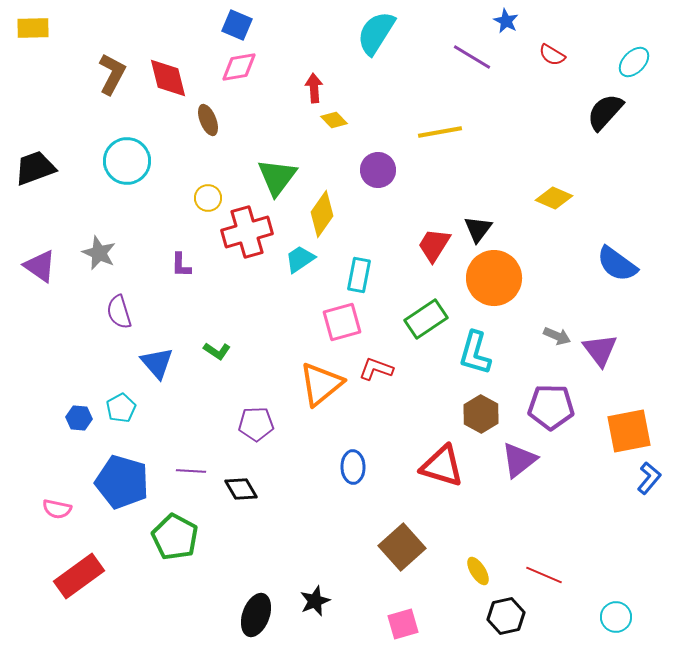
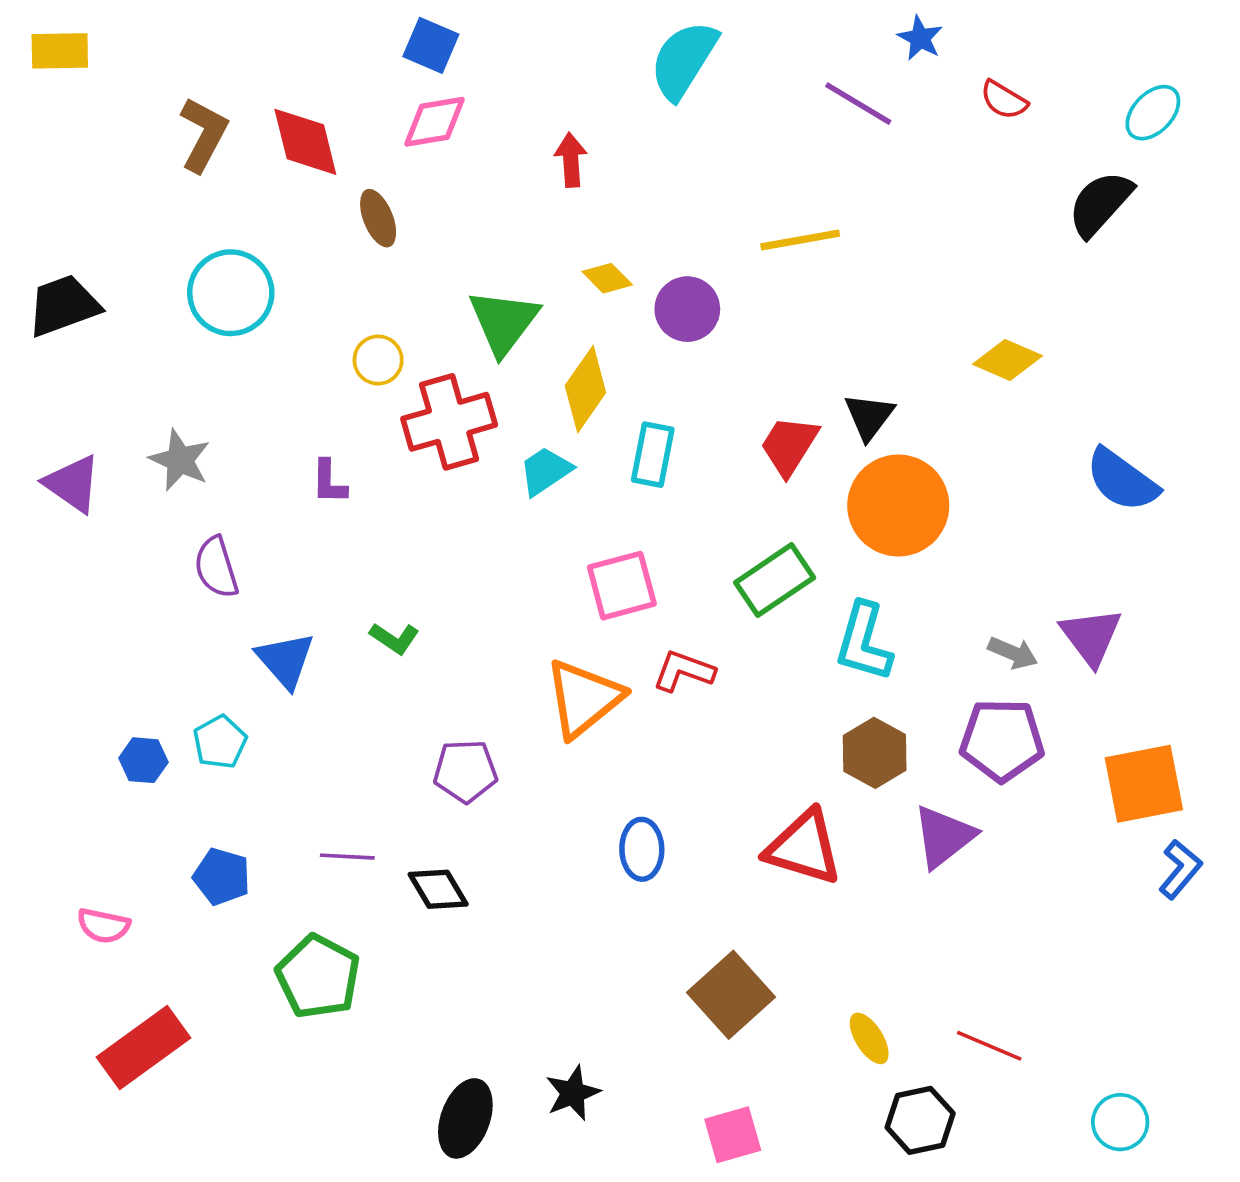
yellow diamond: (334, 120) -> (607, 278), moved
cyan rectangle: (359, 275) -> (653, 455), moved
gray arrow: (557, 336) -> (1013, 653), moved
blue pentagon: (122, 482) -> (222, 877), size x0.6

